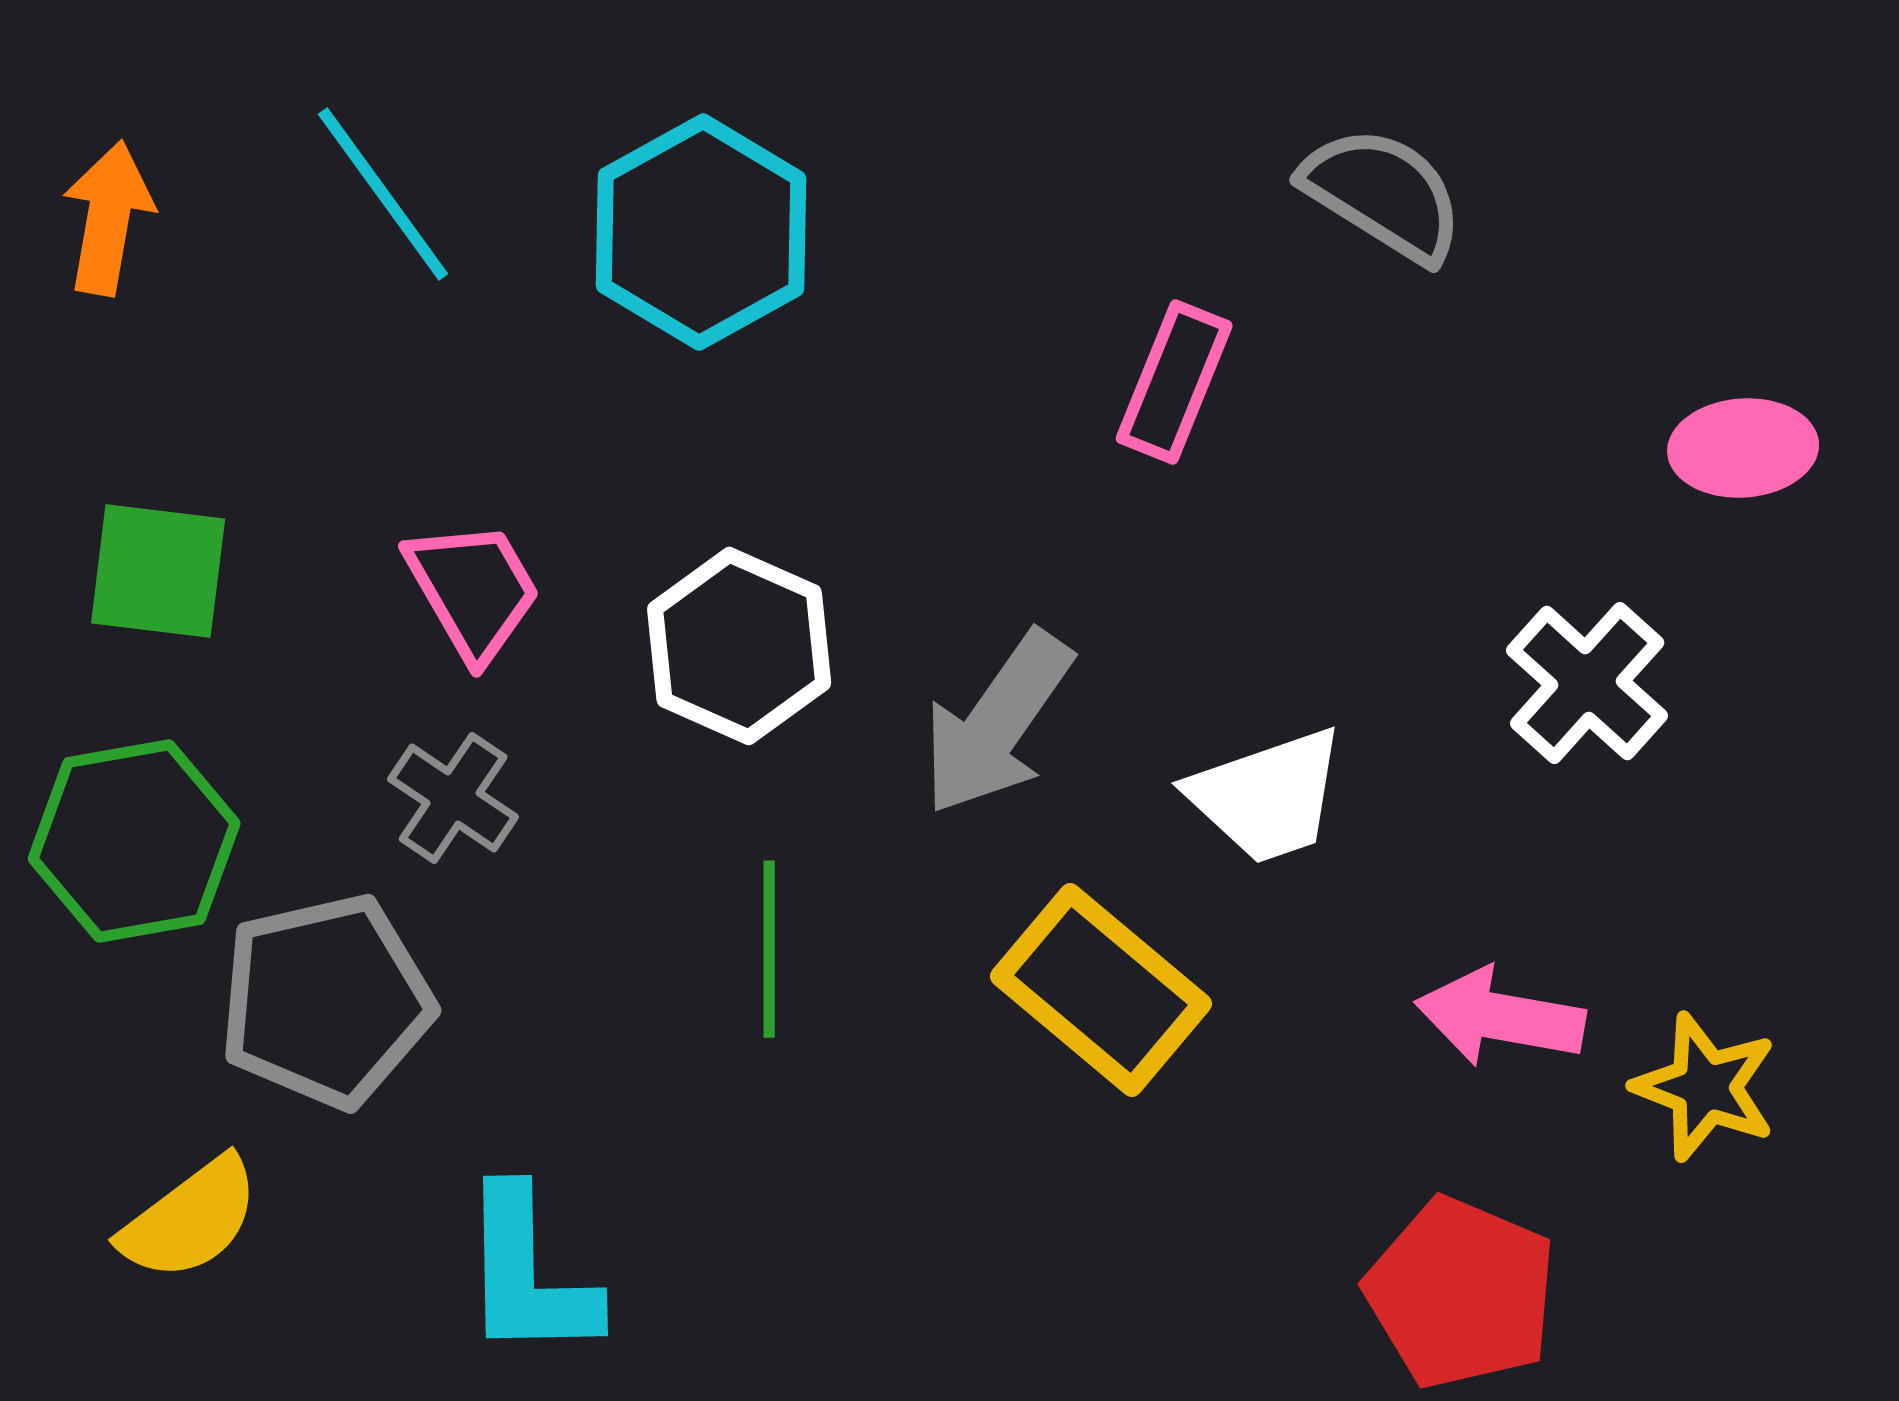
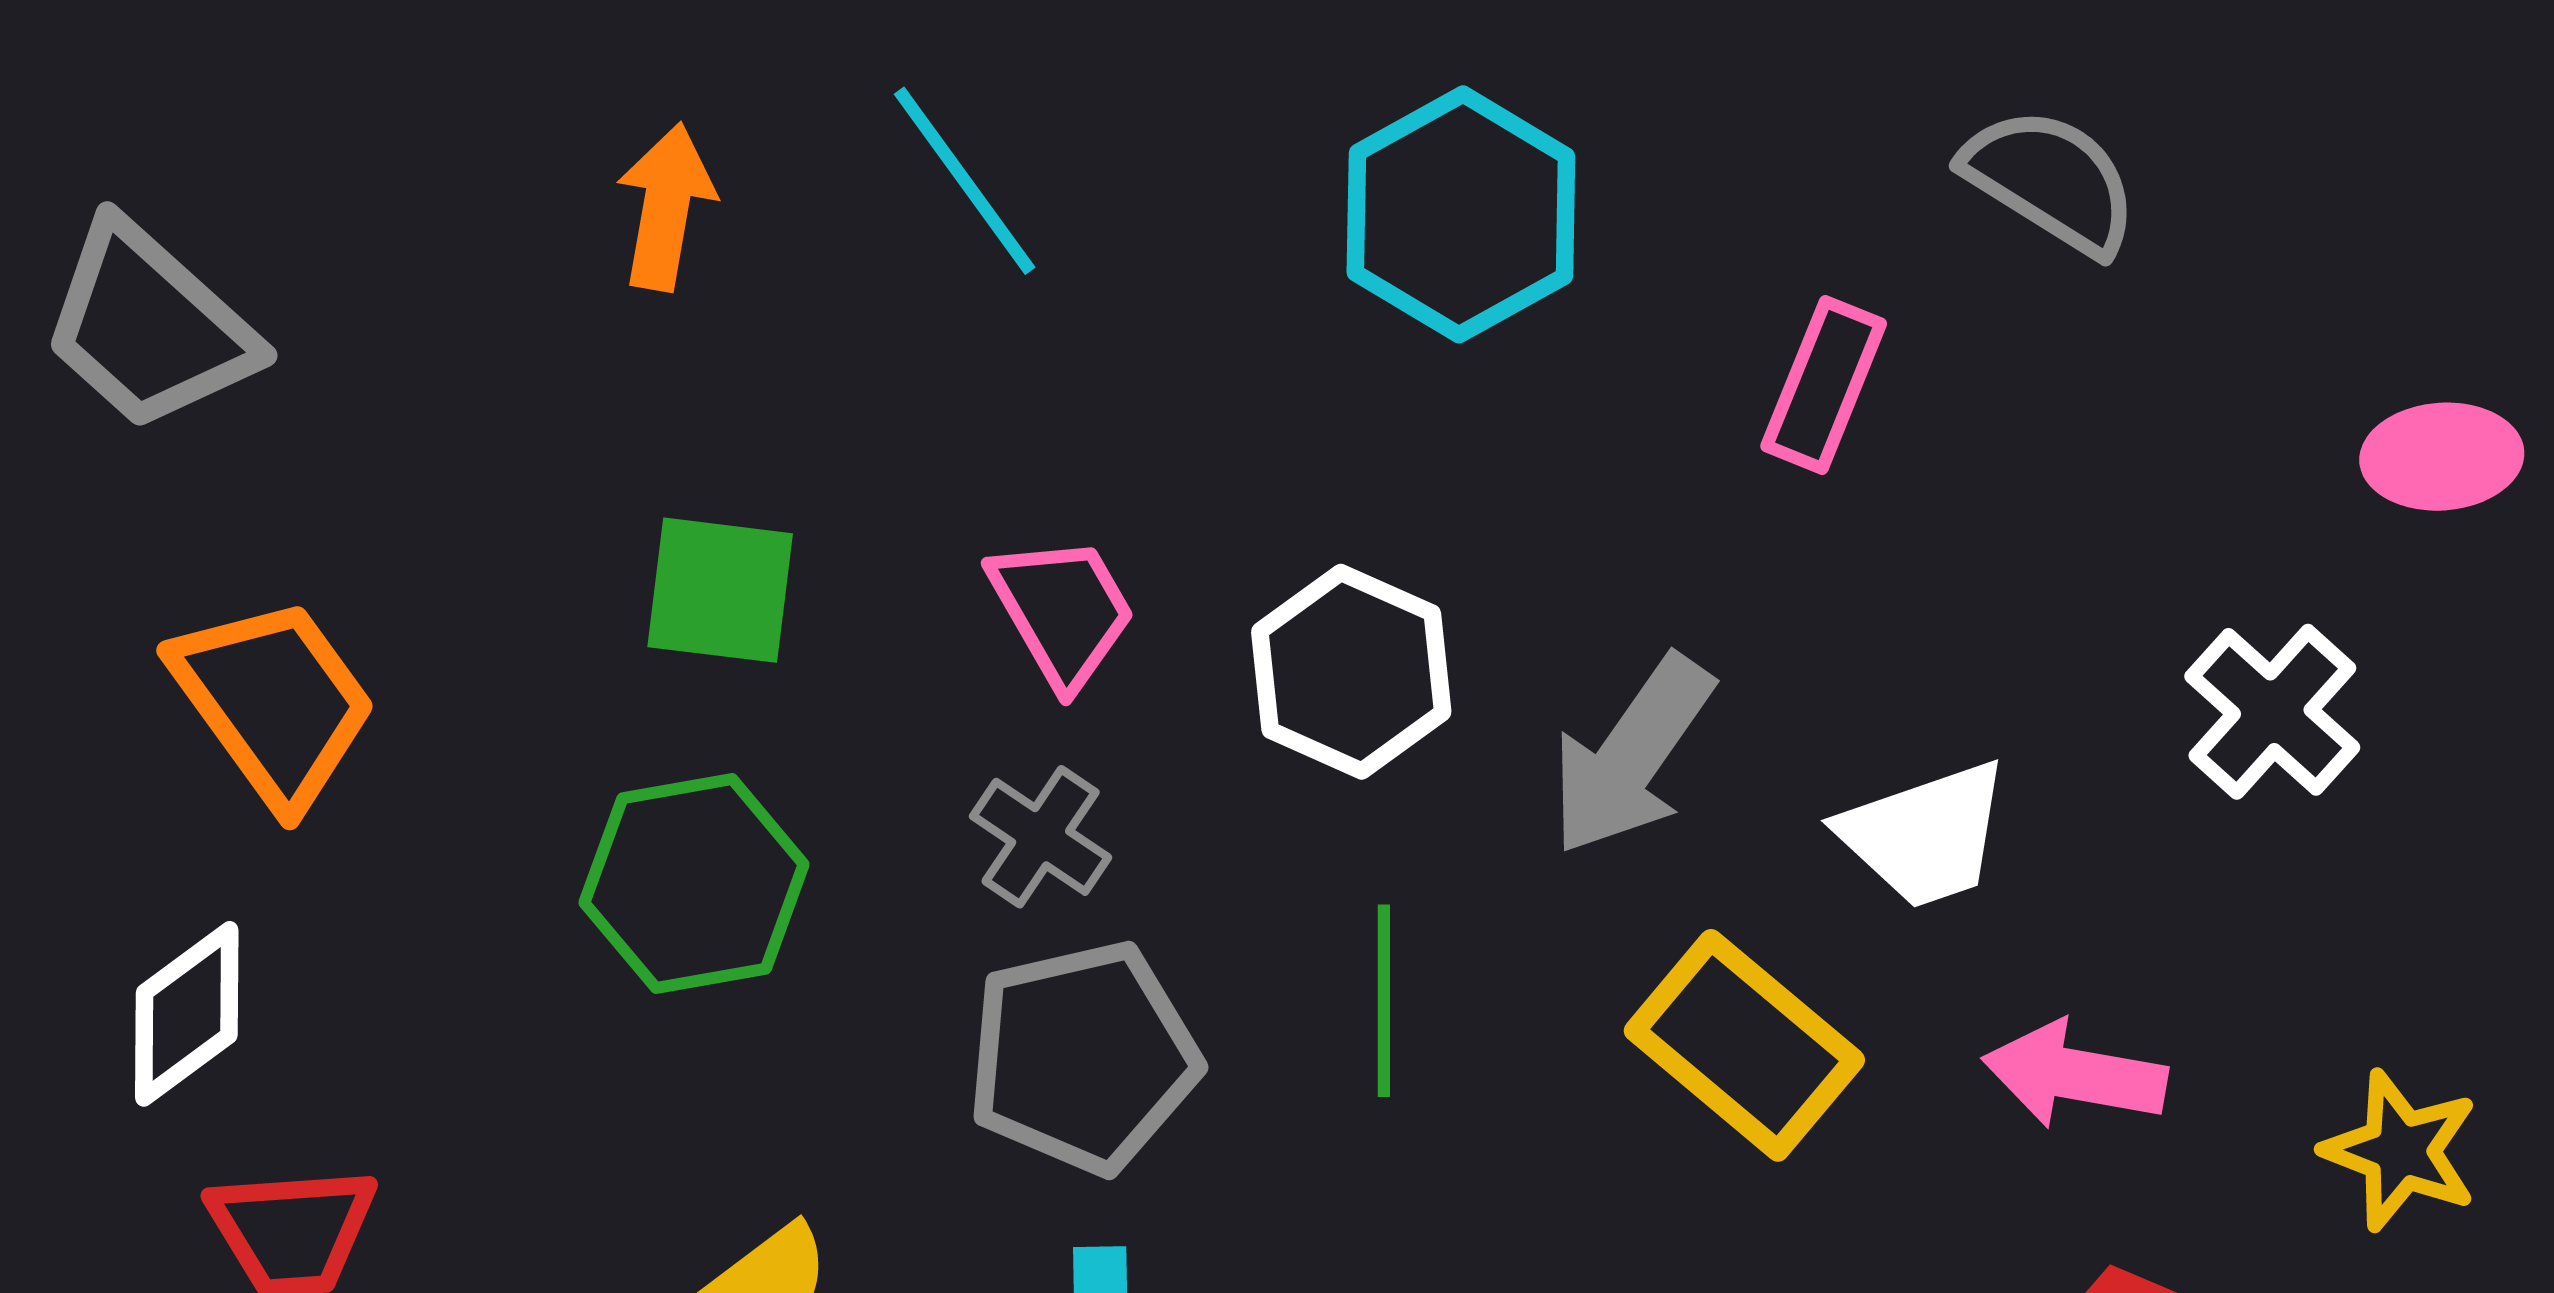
cyan hexagon: (701, 232) -> (1461, 214), moved
gray pentagon: (326, 1001) -> (1083, 1057), moved
pink arrow: (1500, 1017) -> (2075, 1075), moved

